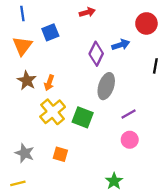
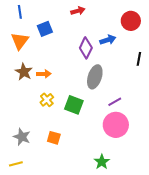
orange arrow: (49, 83) -> (44, 74), turned -112
yellow cross: (53, 112) -> (47, 100), size x0.6
pink circle: (130, 140) -> (116, 125), size x1.6

